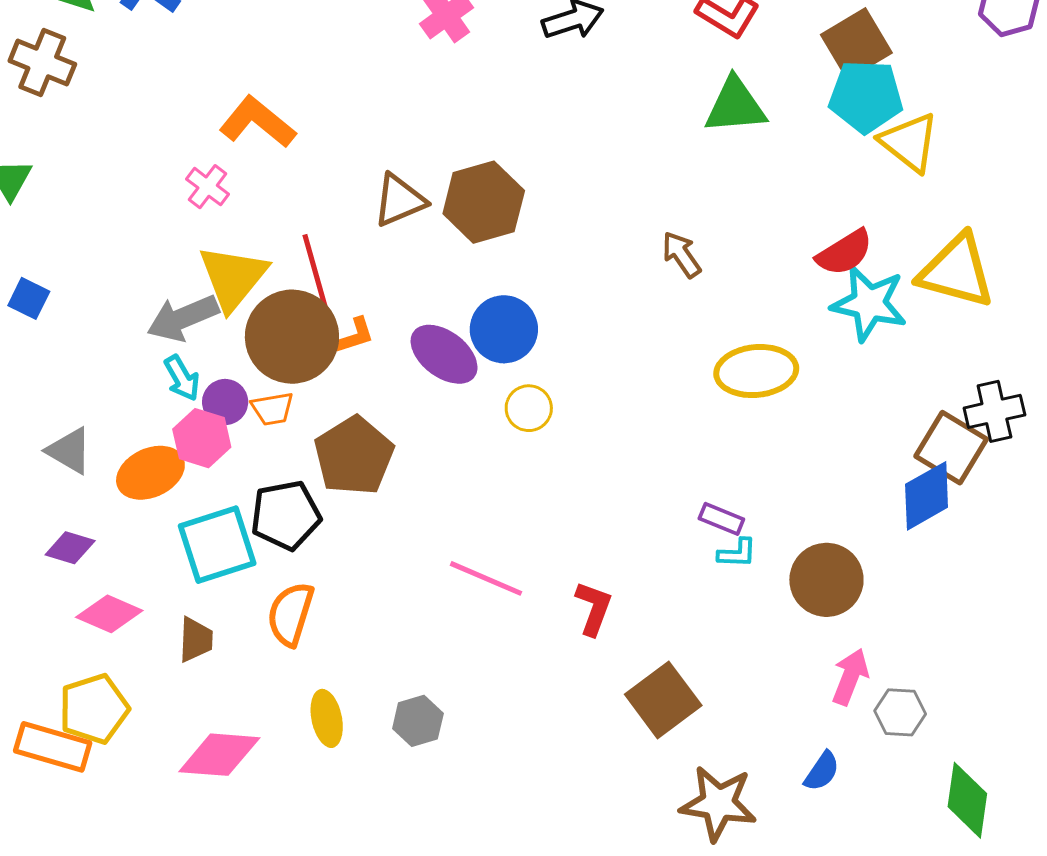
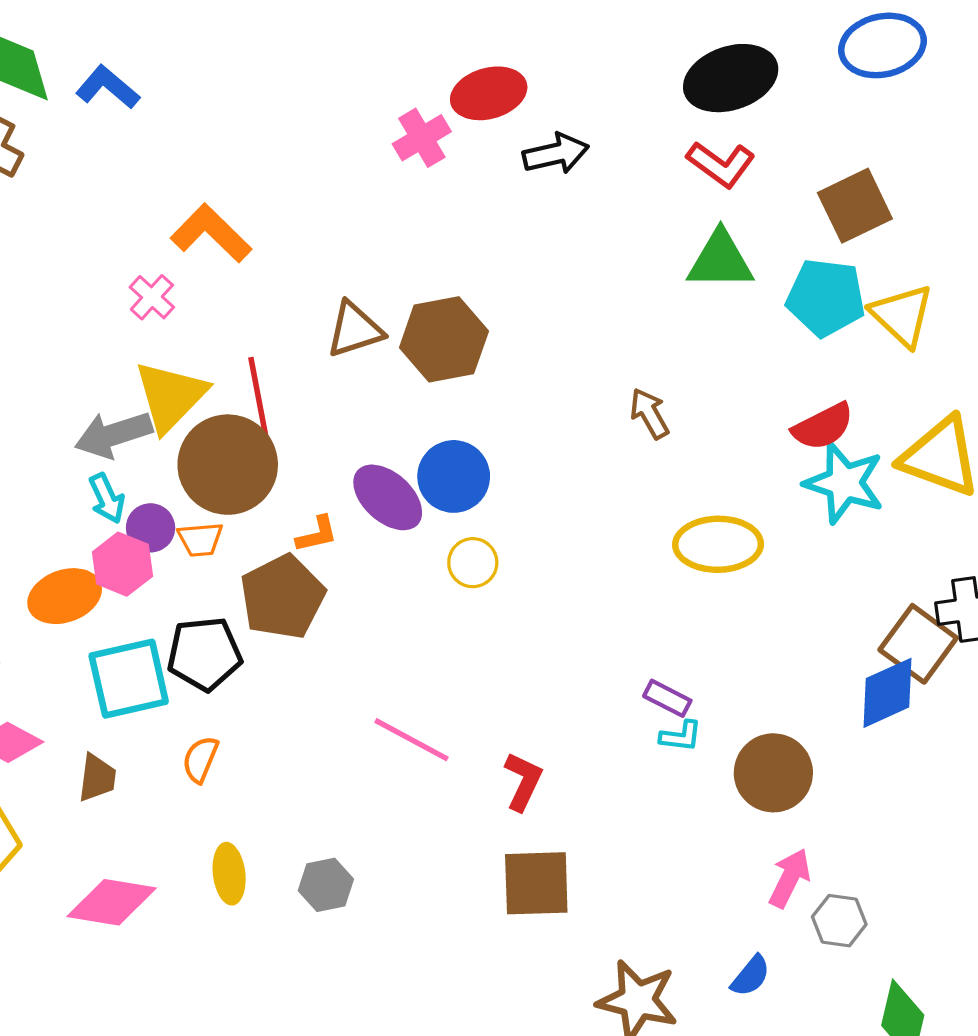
cyan pentagon: (866, 96) -> (826, 297), moved
orange L-shape: (355, 336) -> (317, 534), moved
orange semicircle: (291, 614) -> (200, 759), size x0.7
brown square: (663, 700) -> (536, 883), moved, turned 30

